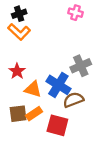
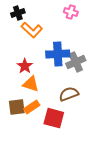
orange L-shape: (19, 32) -> (32, 30), moved
red star: (17, 71) -> (25, 66), moved
blue cross: (58, 85) -> (58, 54), moved, turned -35

